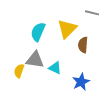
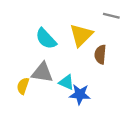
cyan semicircle: (38, 32) -> (46, 39), turned -66
blue star: (81, 82) -> (80, 94), moved, turned 30

